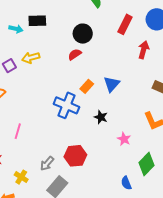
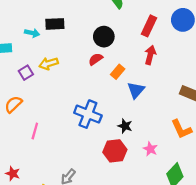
red arrow: (144, 50) -> (150, 55), moved
orange rectangle: (87, 86) -> (118, 72), moved
pink line: (18, 131) -> (35, 131), moved
red hexagon: (75, 156) -> (115, 151), moved

